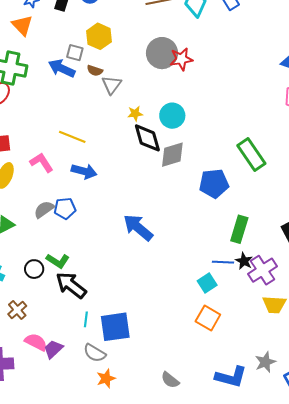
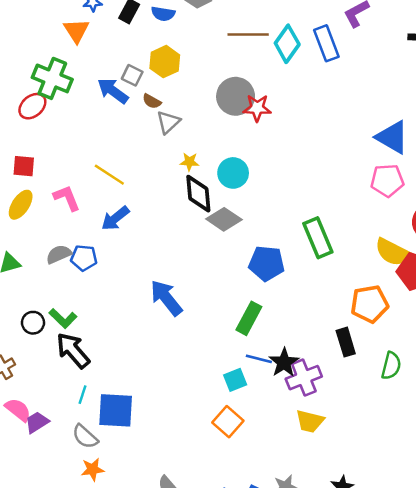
gray diamond: (172, 155) -> (224, 219), turned 40
blue arrow: (84, 171) -> (115, 218), turned 115
green rectangle: (239, 229) -> (249, 318), moved
black star: (244, 261) -> (284, 363), size x1.4

